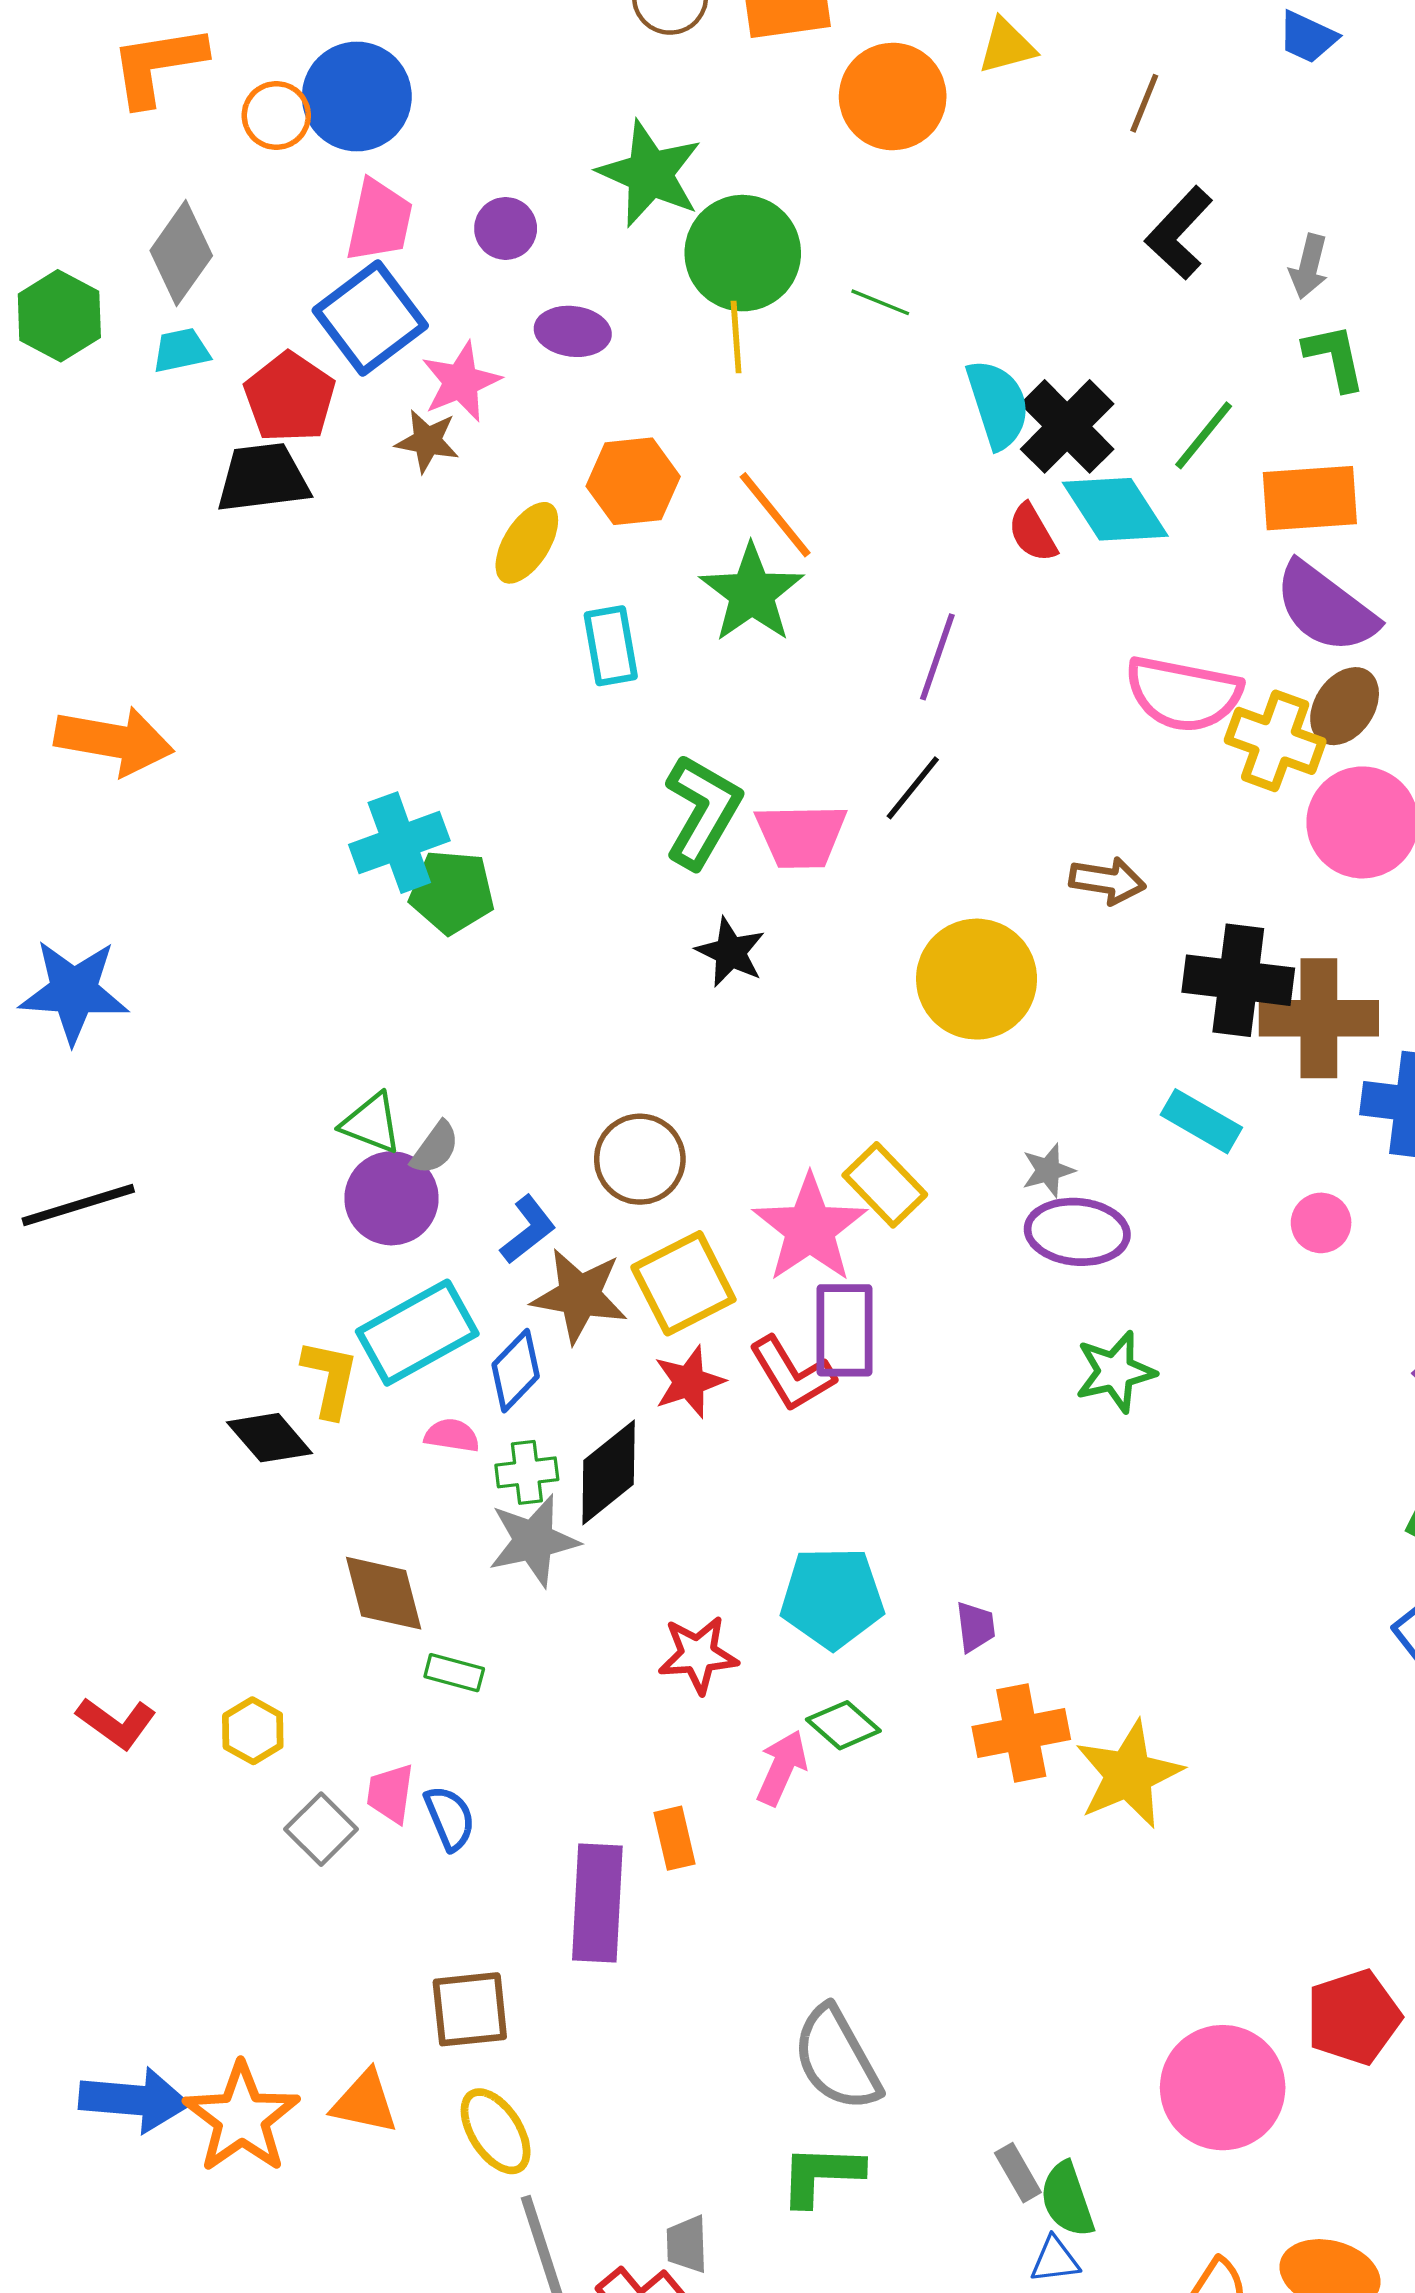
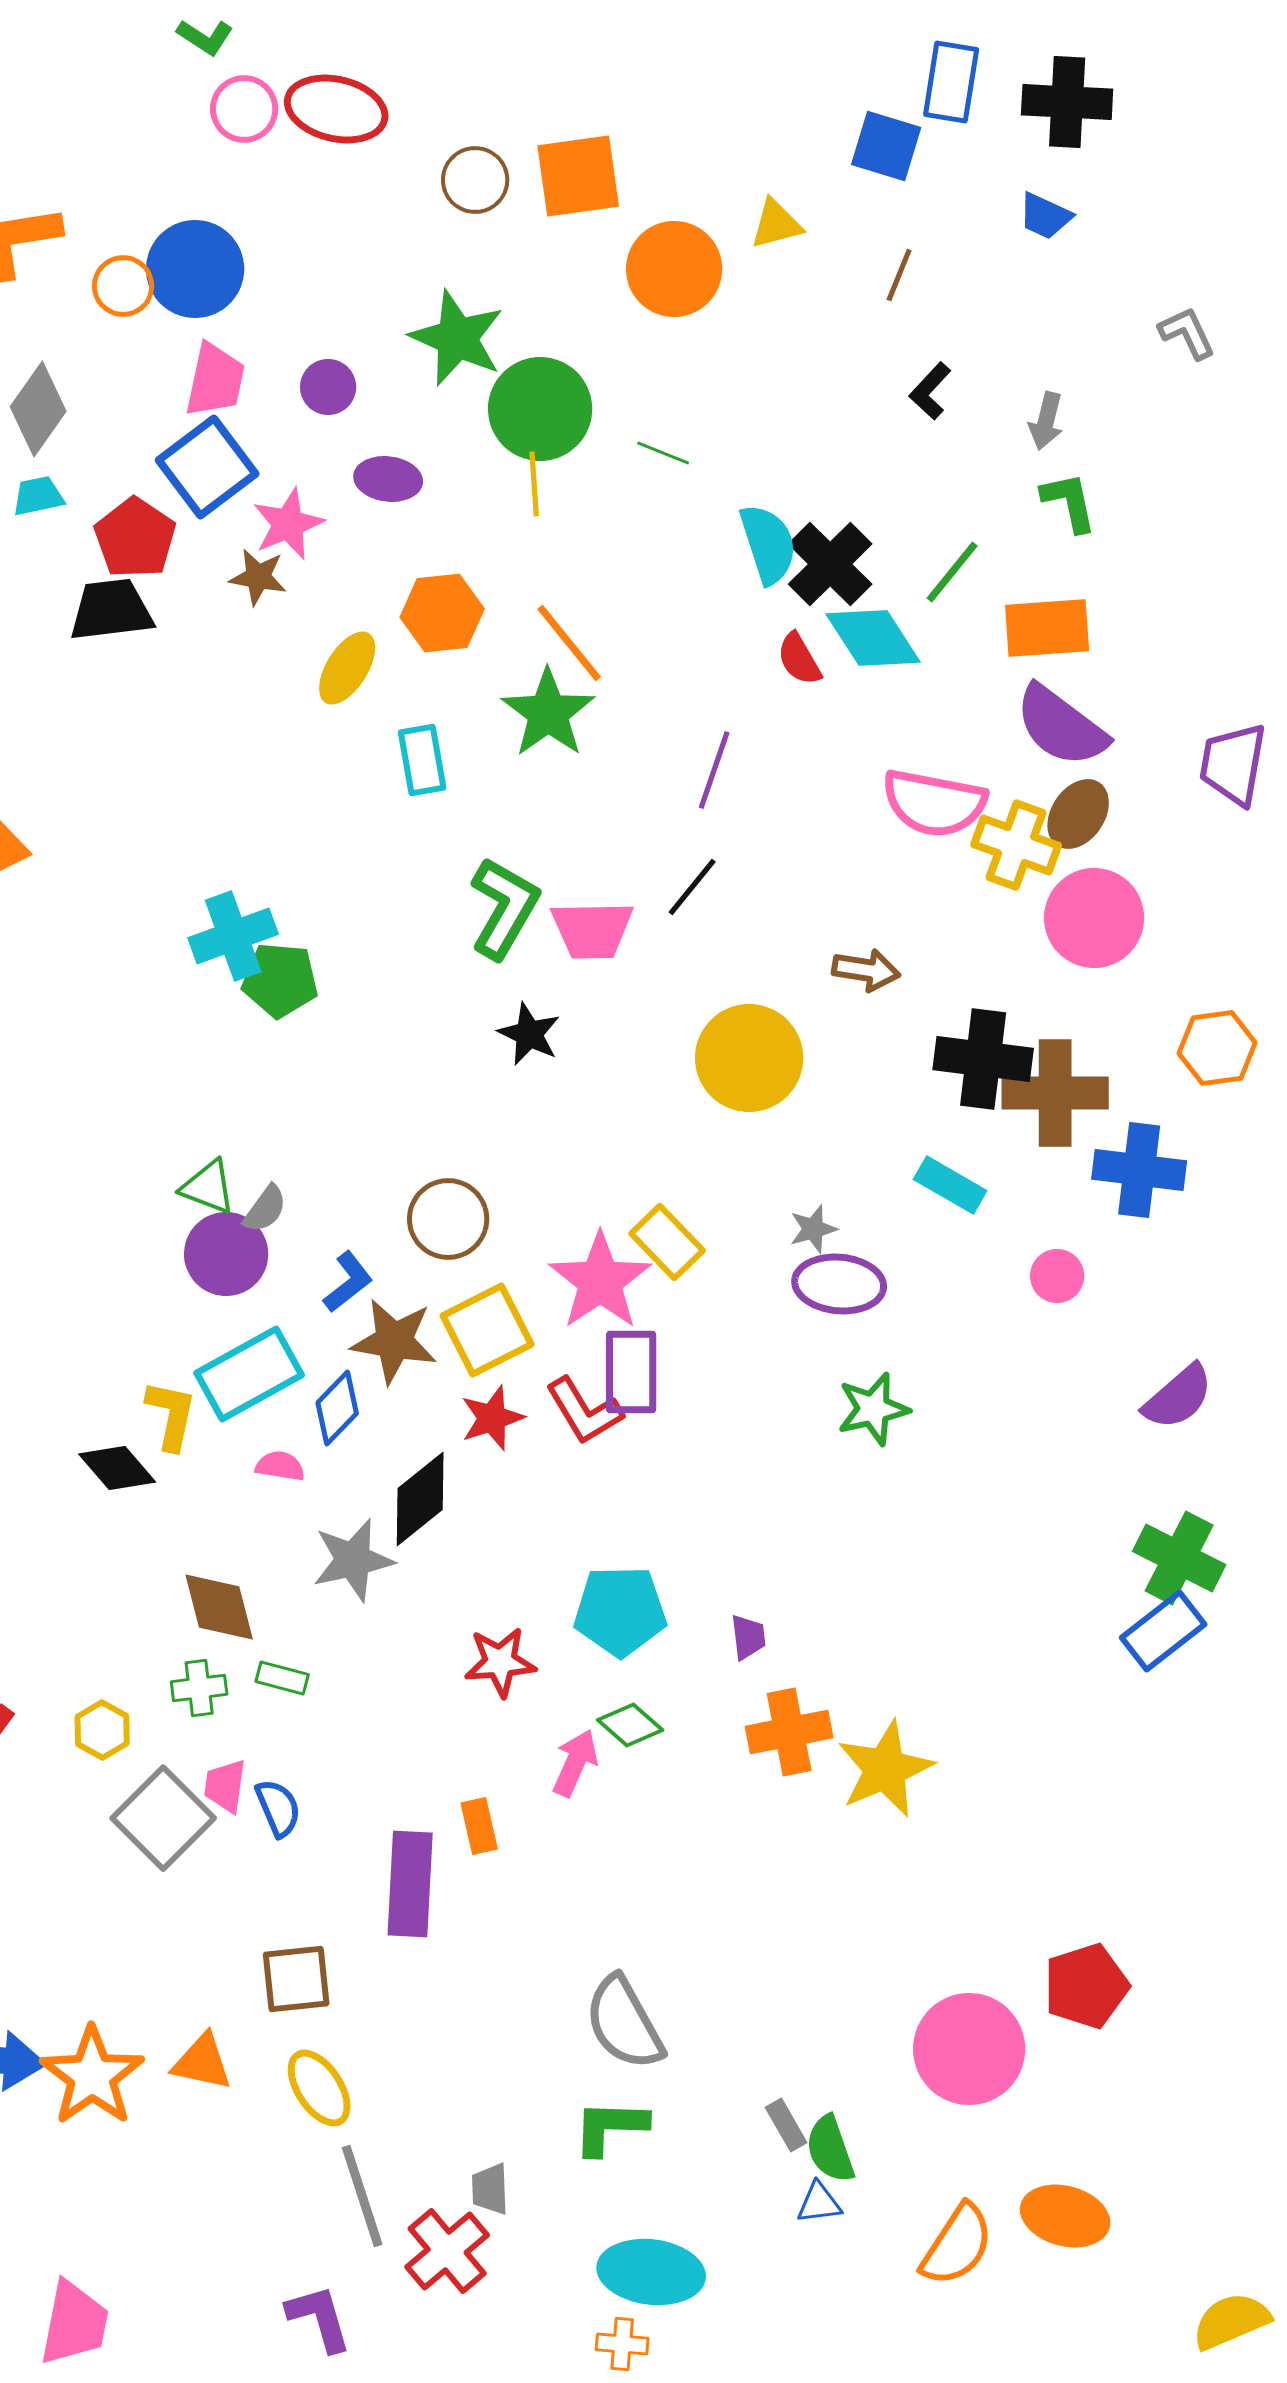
black L-shape: (1179, 233) -> (930, 391), size x0.7
green cross: (527, 1472) -> (199, 1688), moved
gray square: (321, 1829) -> (163, 1818), size x1.6

